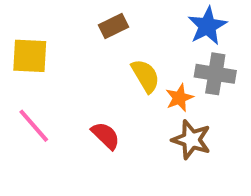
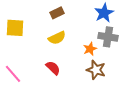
yellow semicircle: (145, 76) -> (57, 38), moved, turned 96
pink line: (34, 126) -> (13, 74), moved

